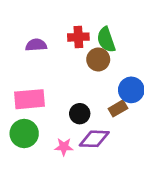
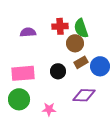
brown rectangle: (118, 108) -> (81, 62), moved
black circle: (80, 114) -> (58, 71), moved
purple diamond: (94, 139) -> (84, 95), moved

